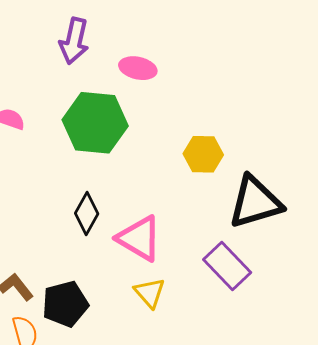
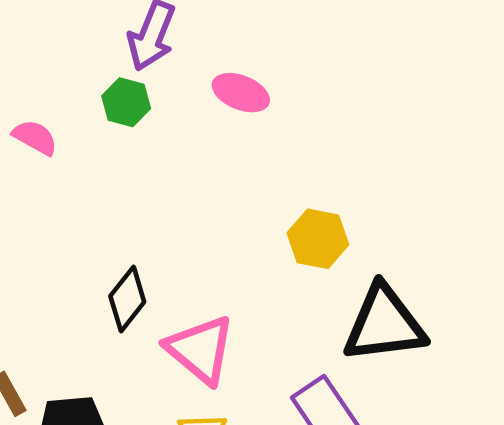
green hexagon: (95, 123) -> (126, 102), moved, size x0.5

